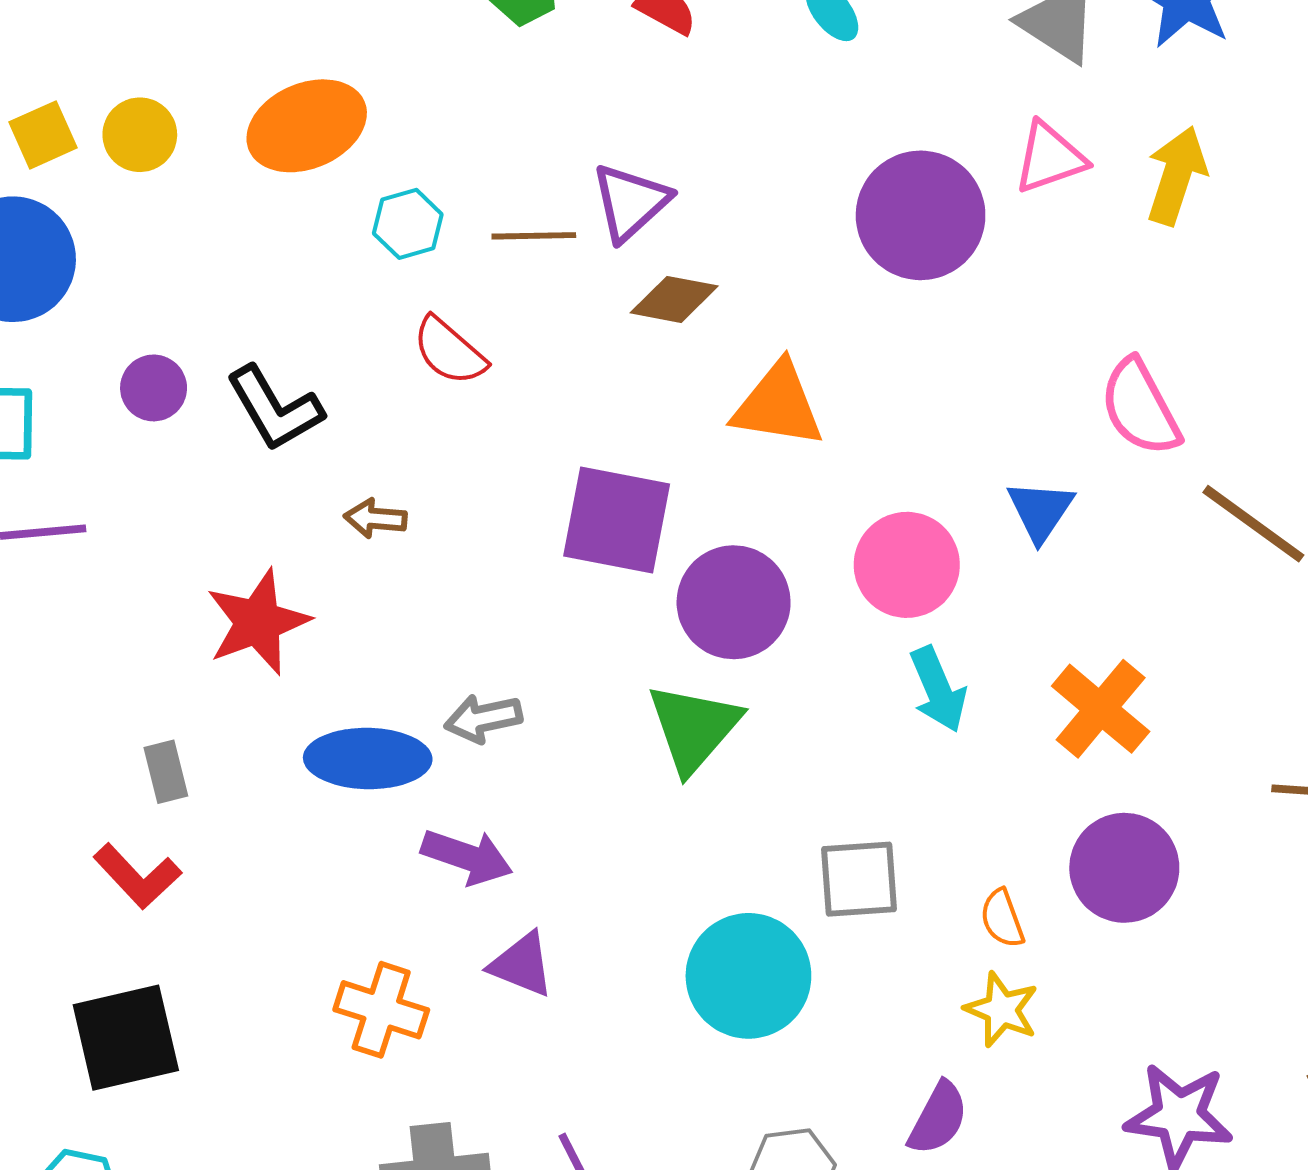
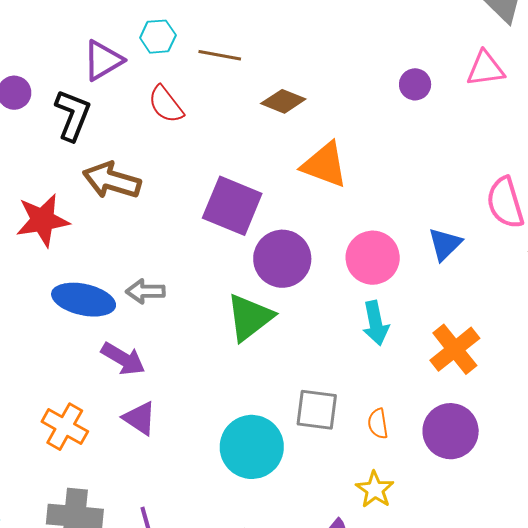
purple triangle: (630, 202) -> (103, 60), moved
purple circle: (921, 215) -> (415, 84), size x0.5
black L-shape: (275, 408) -> (73, 115), turned -140
brown arrow: (375, 518) -> (112, 180), size x1.8
orange semicircle: (1002, 919) -> (378, 424), moved

